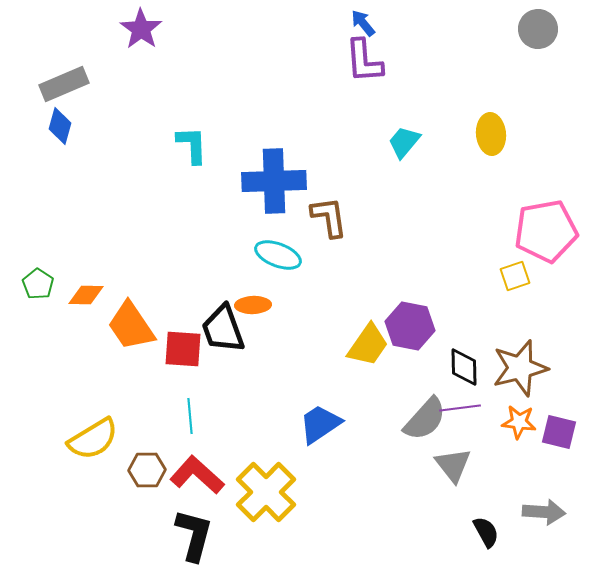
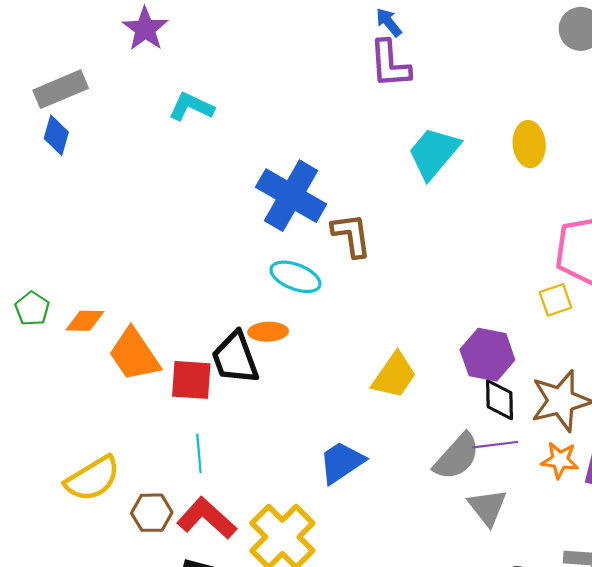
cyan trapezoid: (404, 142) -> (434, 153), size x1.5
cyan L-shape: (192, 145) -> (191, 107), moved, turned -63
blue cross: (274, 181) -> (291, 196), turned 32
purple hexagon: (410, 326) -> (487, 355), moved

